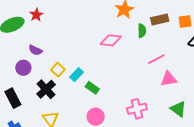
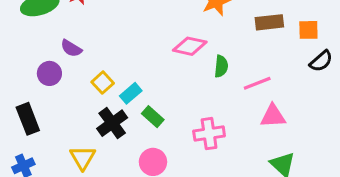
green semicircle: (142, 31) -> (221, 66), moved
black cross: (46, 89) -> (112, 123), moved
pink cross: (137, 109) -> (209, 134), moved

